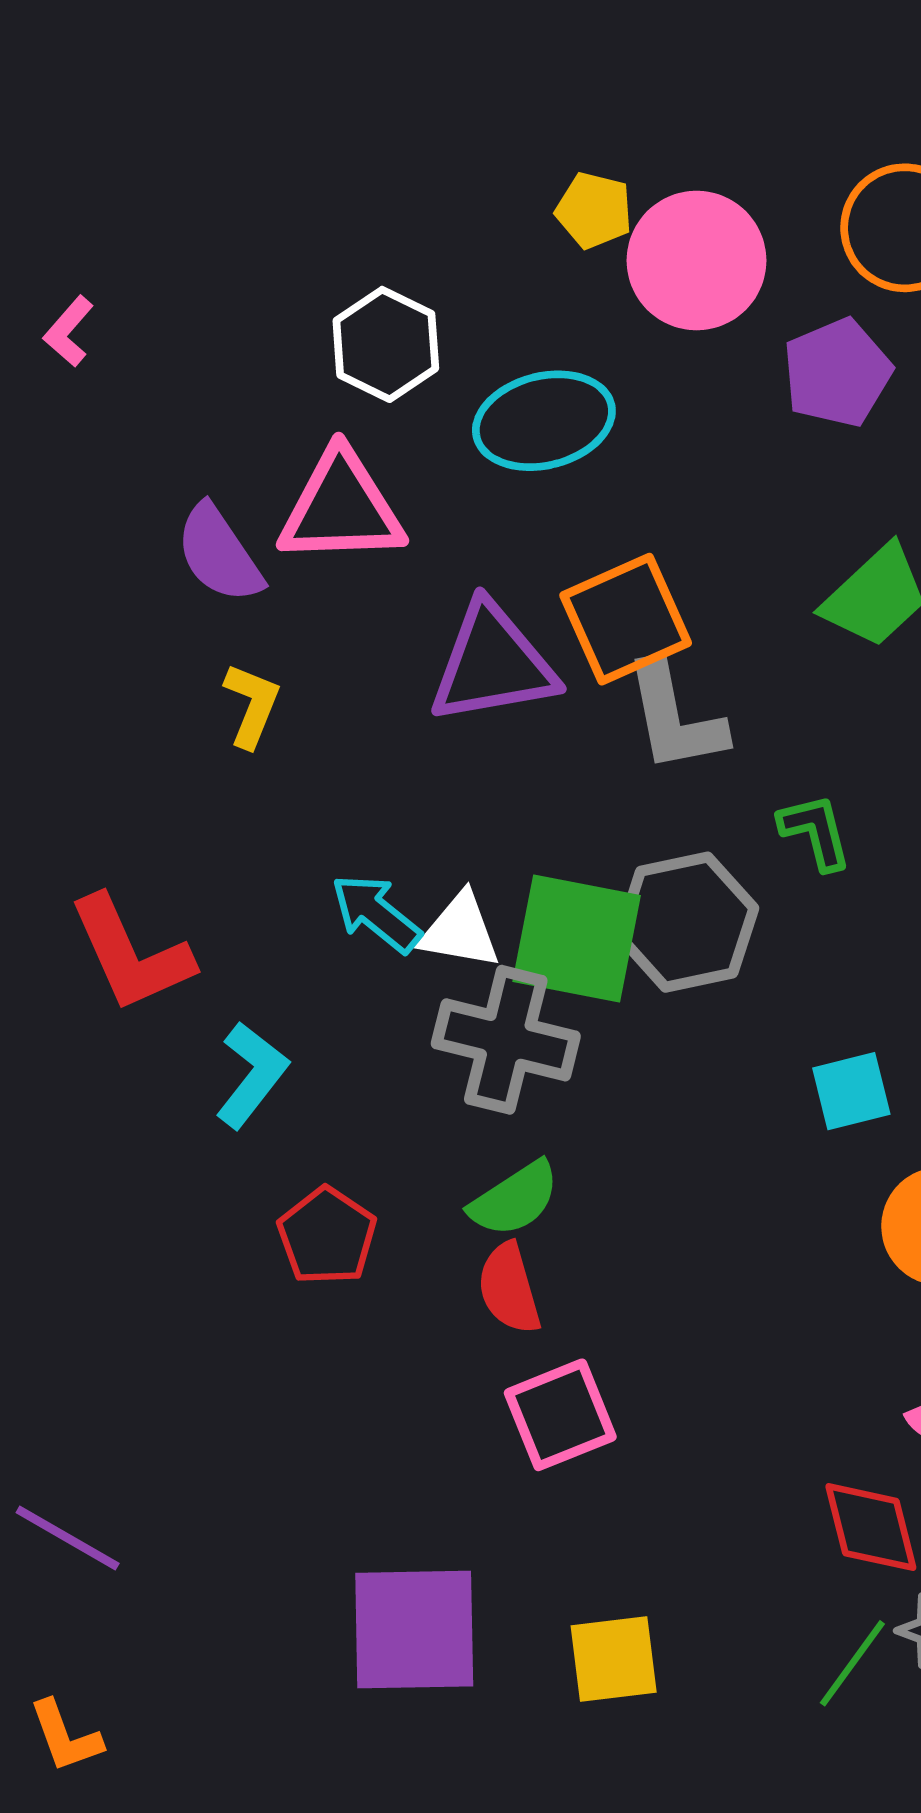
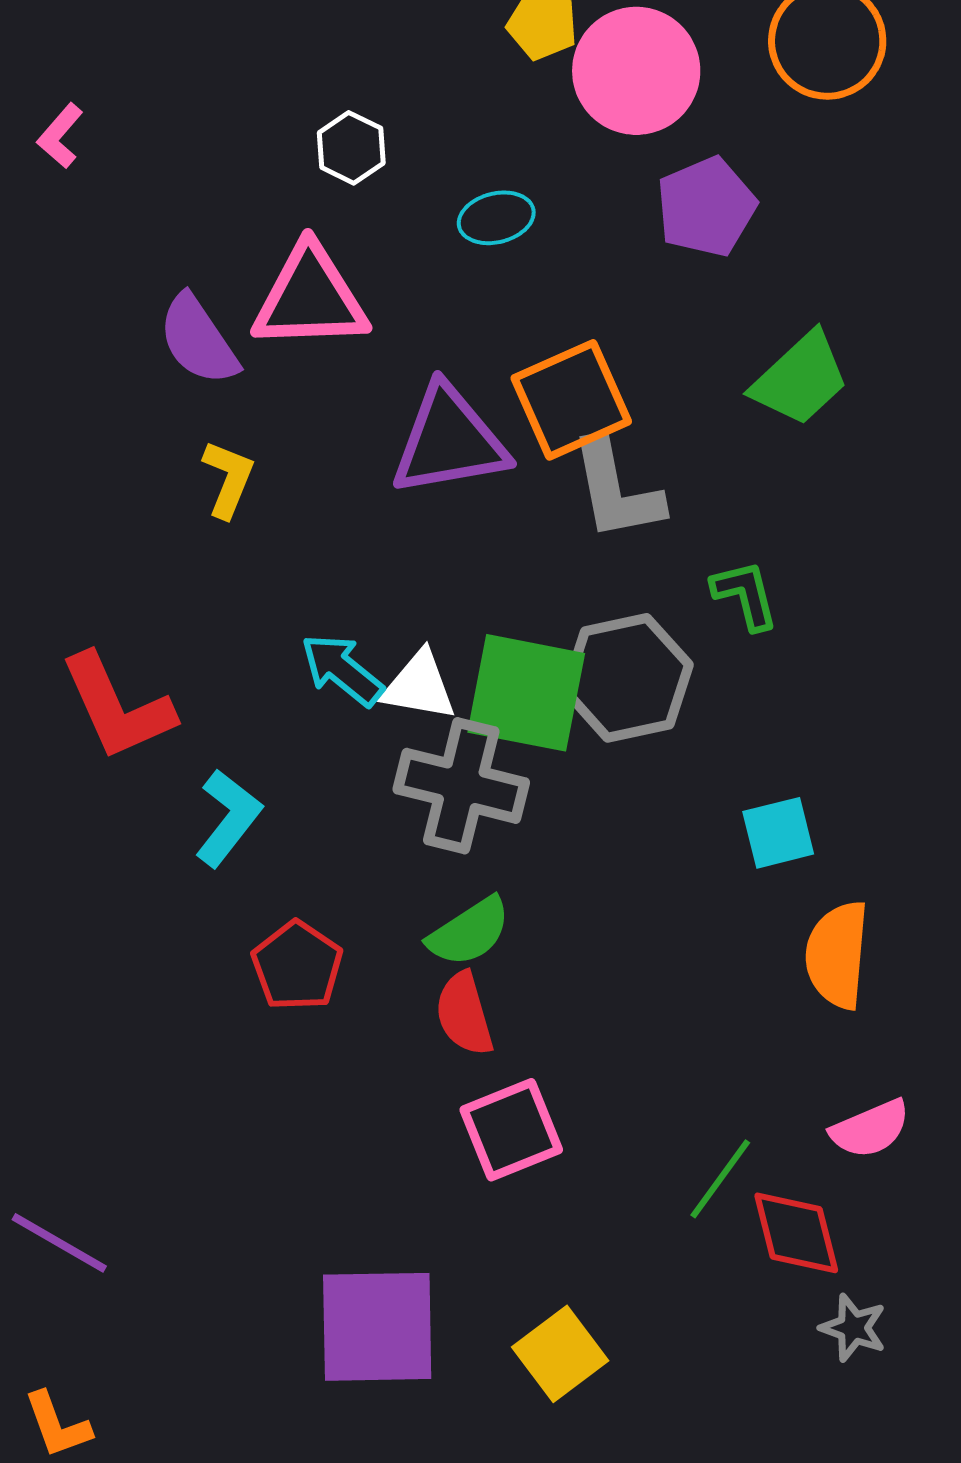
white hexagon: (386, 344) -> (351, 148), size x0.7
purple pentagon: (837, 373) -> (706, 207), moved
cyan ellipse: (544, 421) -> (496, 218), size x0.6
yellow square: (614, 1659) -> (560, 1354), turned -30
green line: (852, 1663) -> (720, 1179), moved

